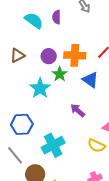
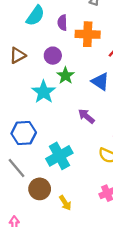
purple semicircle: (57, 17) -> (62, 23), moved
cyan semicircle: (34, 21) -> (35, 16), turned 90
orange cross: (75, 55) -> (88, 34), moved

